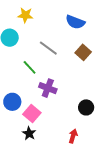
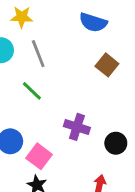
gray line: (48, 48) -> (38, 54), moved, turned 36
purple cross: (48, 88) -> (77, 127), moved

